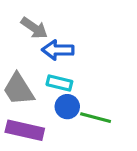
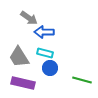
green line: (96, 118) -> (82, 80), moved

